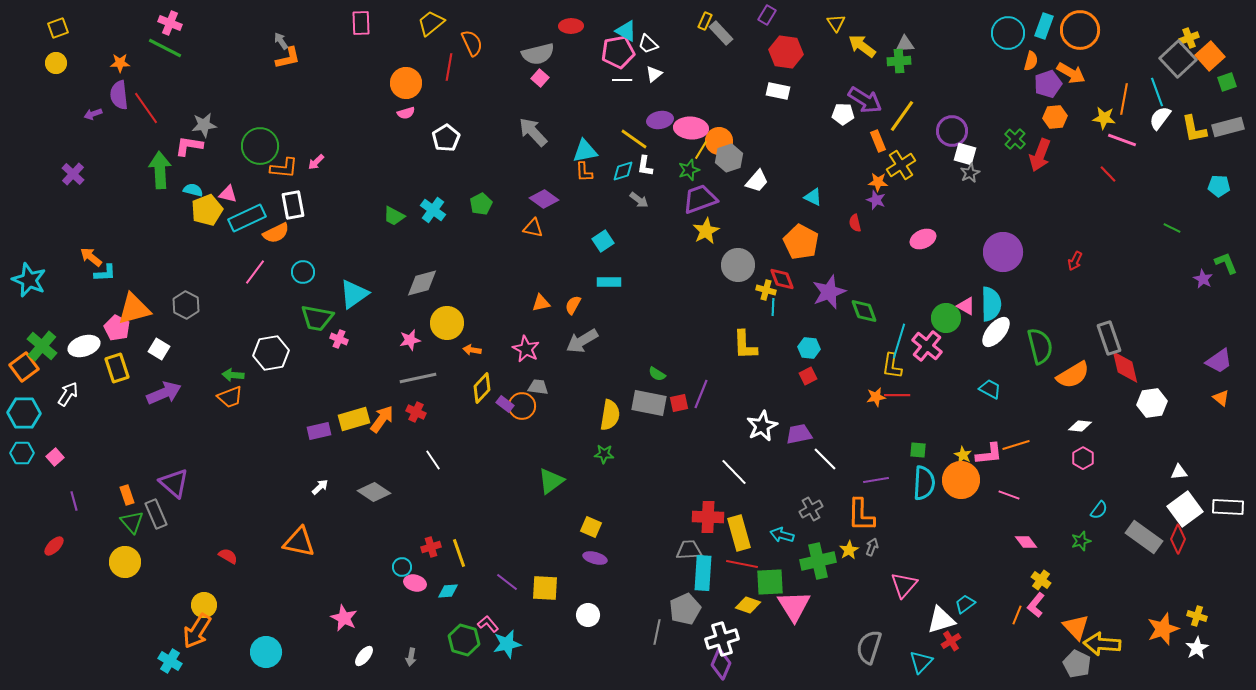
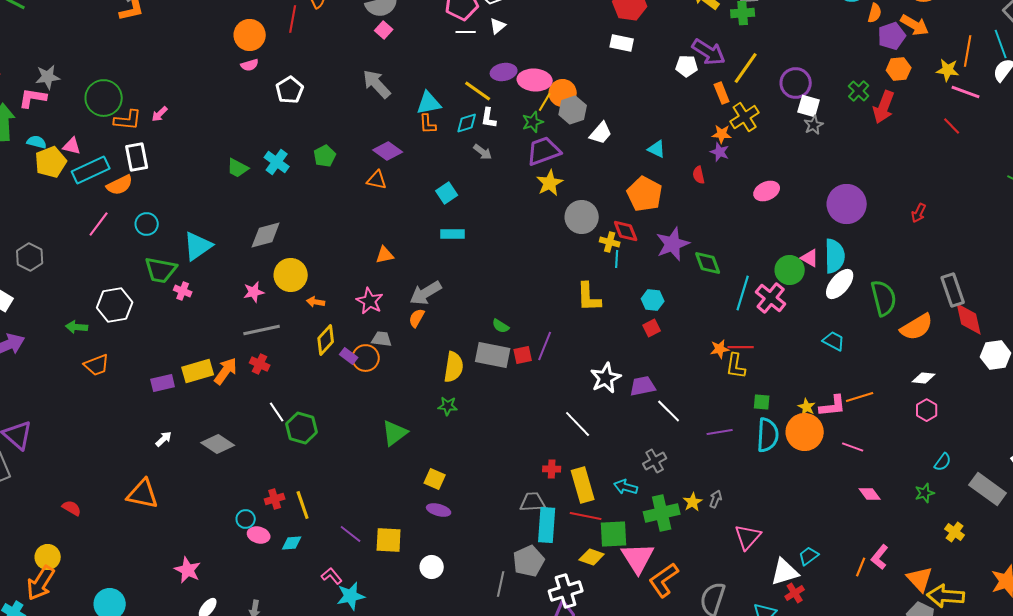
orange semicircle: (573, 305) -> (417, 318), moved
yellow L-shape: (892, 366) -> (736, 366), moved
orange trapezoid: (230, 397) -> (97, 365), moved
orange L-shape: (861, 515) -> (664, 580), moved, turned 54
red cross: (708, 517) -> (552, 469), size x0.6
yellow cross: (1041, 580) -> (955, 532), moved
green hexagon: (464, 640) -> (302, 428), moved

